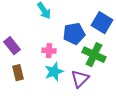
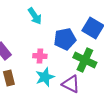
purple triangle: (80, 79) -> (71, 84), turned -48

